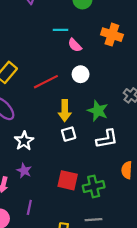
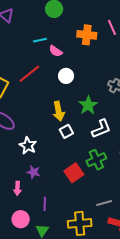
red line: (46, 82) -> (29, 74), moved
green star: (98, 111) -> (88, 105), turned 30
red square: (68, 180) -> (74, 173), turned -36
green cross: (94, 186) -> (96, 160), moved

